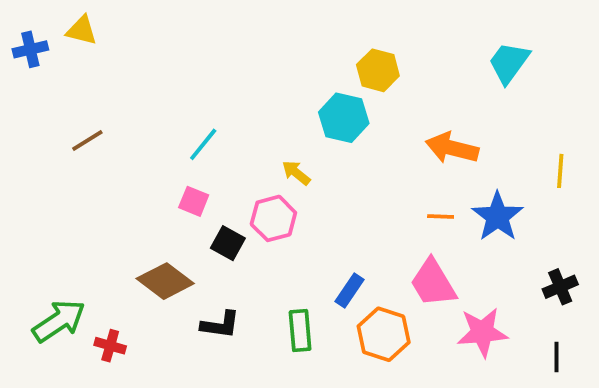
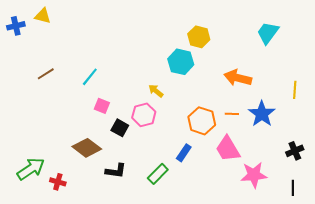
cyan line: (203, 144) -> (90, 77), moved
green rectangle: (300, 330) -> (158, 174), turned 50
orange hexagon: (384, 334) -> (202, 121), moved

